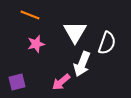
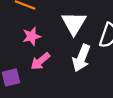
pink arrow: (61, 82) -> (40, 61), moved

